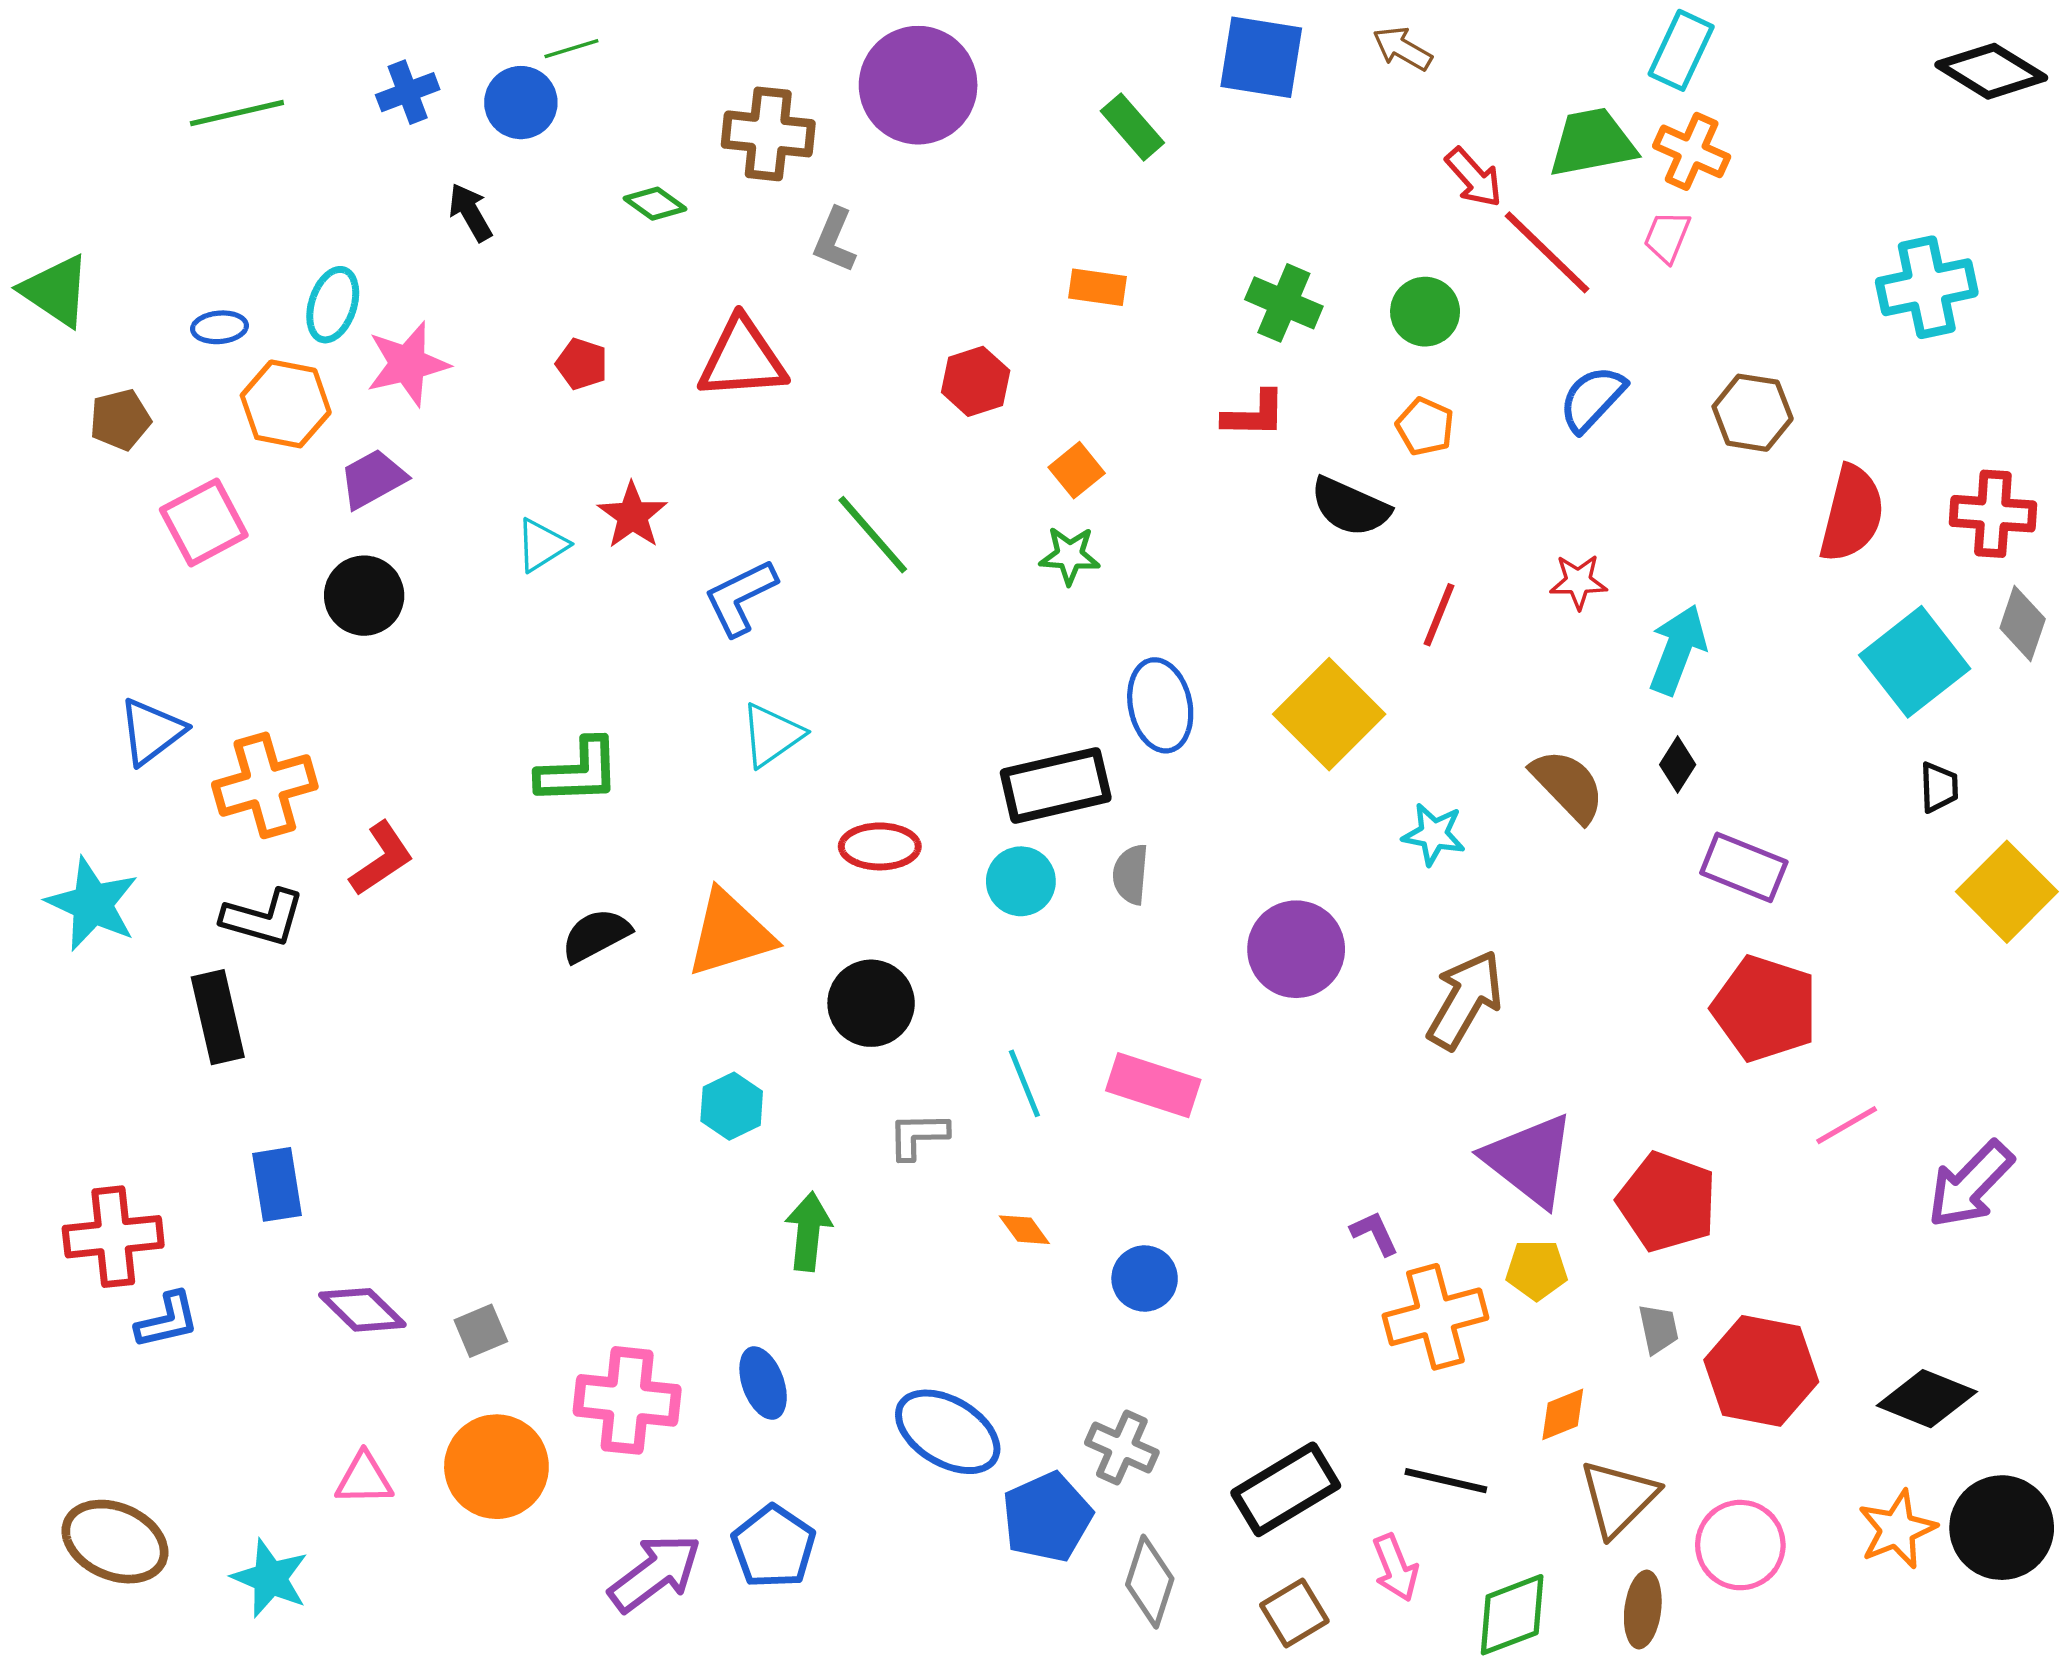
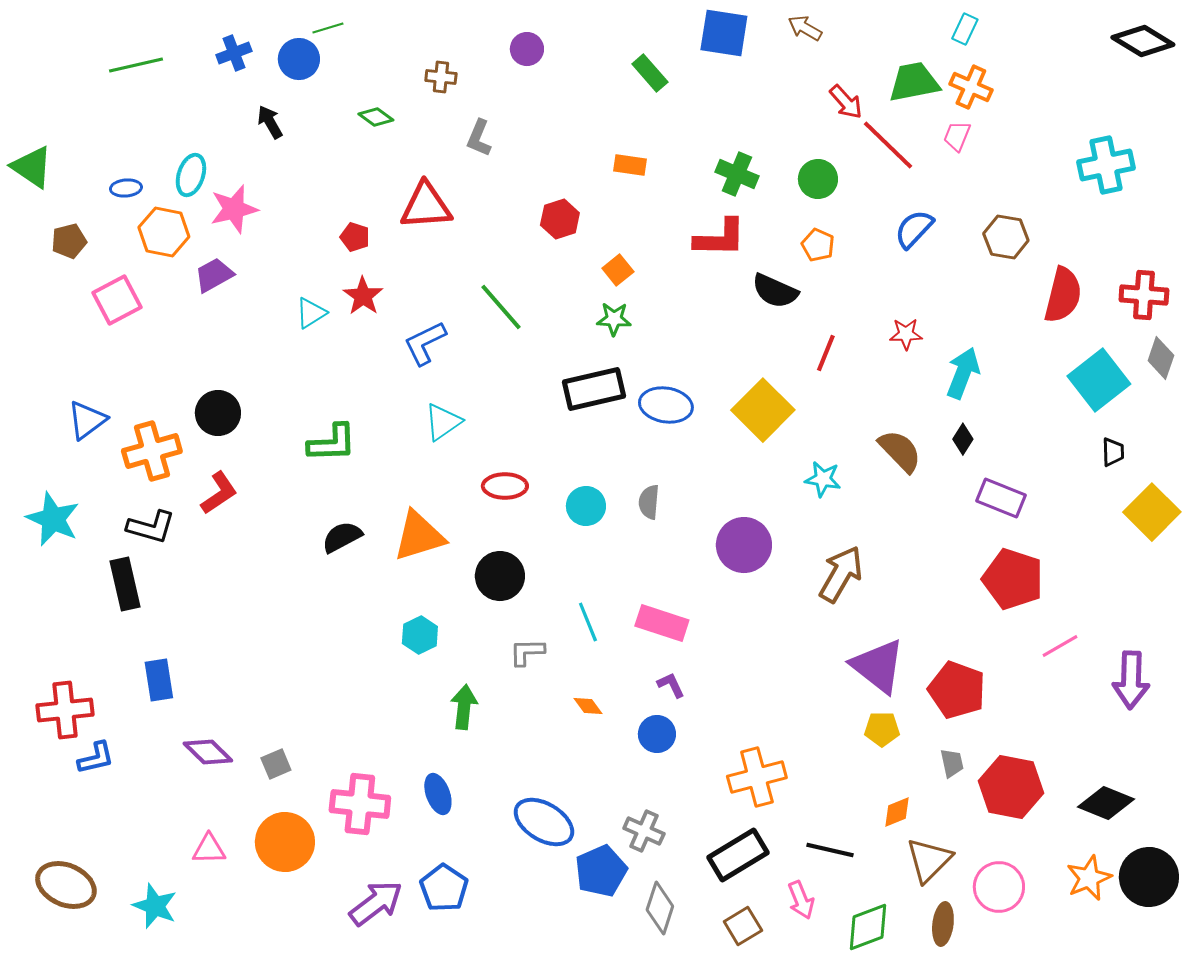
cyan rectangle: (1681, 50) -> (965, 29), size x0.7
purple circle: (918, 85) -> (527, 49), size x0.5
brown cross: (768, 134) -> (441, 77), size x0.6
red pentagon: (582, 364) -> (355, 237), moved
red L-shape: (1254, 414) -> (720, 238), size x1.4
black circle: (364, 596) -> (218, 413), moved
blue ellipse: (1160, 705) -> (666, 405), turned -69
black rectangle: (1056, 785) -> (594, 389), moved
purple arrow: (1970, 1184) -> (1131, 680), turned -42
purple L-shape: (1375, 1233) -> (671, 685), moved
orange cross: (1435, 1317) -> (757, 777), moved

